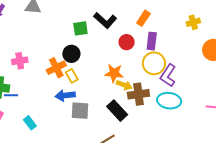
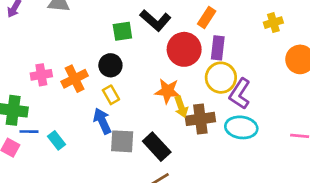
red circle: (127, 42) -> (184, 49), size x1.6
orange cross: (56, 68) -> (75, 79), moved
yellow arrow: (124, 85) -> (181, 107), turned 49
blue line: (11, 95) -> (29, 132), moved
blue arrow: (65, 95) -> (102, 121), turned 72
black rectangle: (117, 111) -> (157, 147), moved
cyan rectangle: (30, 123) -> (57, 140), moved

